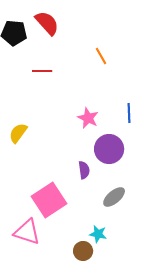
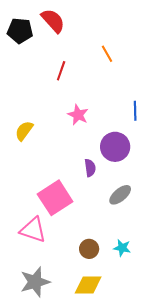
red line: (42, 71) -> (61, 71), moved, turned -72
pink star: (88, 118) -> (78, 115), moved
cyan star: (98, 234) -> (122, 248), moved

